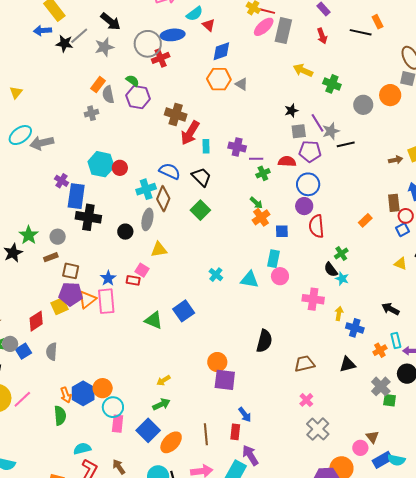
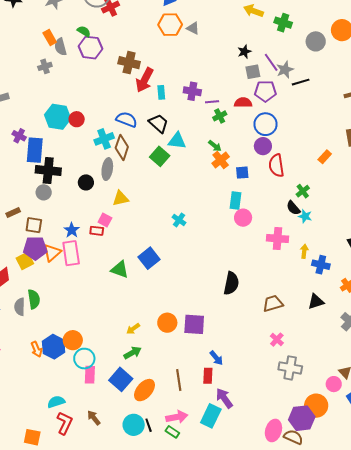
orange rectangle: (98, 85) -> (50, 37), turned -63
gray circle: (58, 237) -> (44, 192), moved
cyan triangle: (250, 280) -> (177, 141), moved
orange circle: (217, 362) -> (167, 323), moved
green semicircle: (60, 416) -> (34, 299), moved
gray cross: (318, 429) -> (290, 368), turned -30

